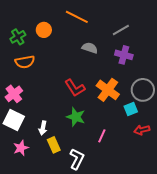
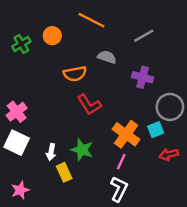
purple cross: (124, 55) -> (143, 77), moved
orange semicircle: (25, 62) -> (75, 74), moved
orange cross: (108, 90) -> (126, 134), moved
green star: (76, 117) -> (82, 150), moved
pink star: (21, 148) -> (20, 190), moved
white L-shape: (77, 159) -> (119, 189), moved

